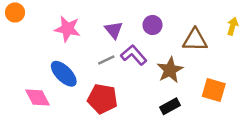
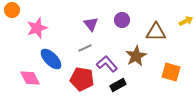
yellow arrow: (233, 26) -> (186, 21), turned 48
pink star: (67, 29) -> (37, 28), moved, turned -30
purple L-shape: (134, 55) -> (107, 64), moved
black rectangle: (170, 106) -> (118, 85), moved

